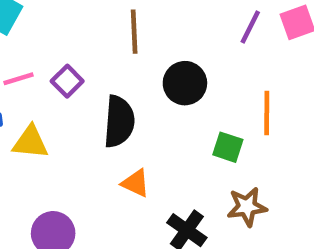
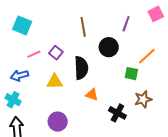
purple line: (250, 27) -> (126, 24), moved
orange line: (267, 113) -> (147, 56), turned 54
yellow triangle: (30, 142) -> (55, 82), moved

